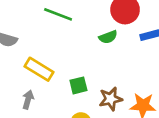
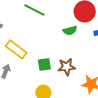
brown star: (111, 99) -> (67, 67), moved

